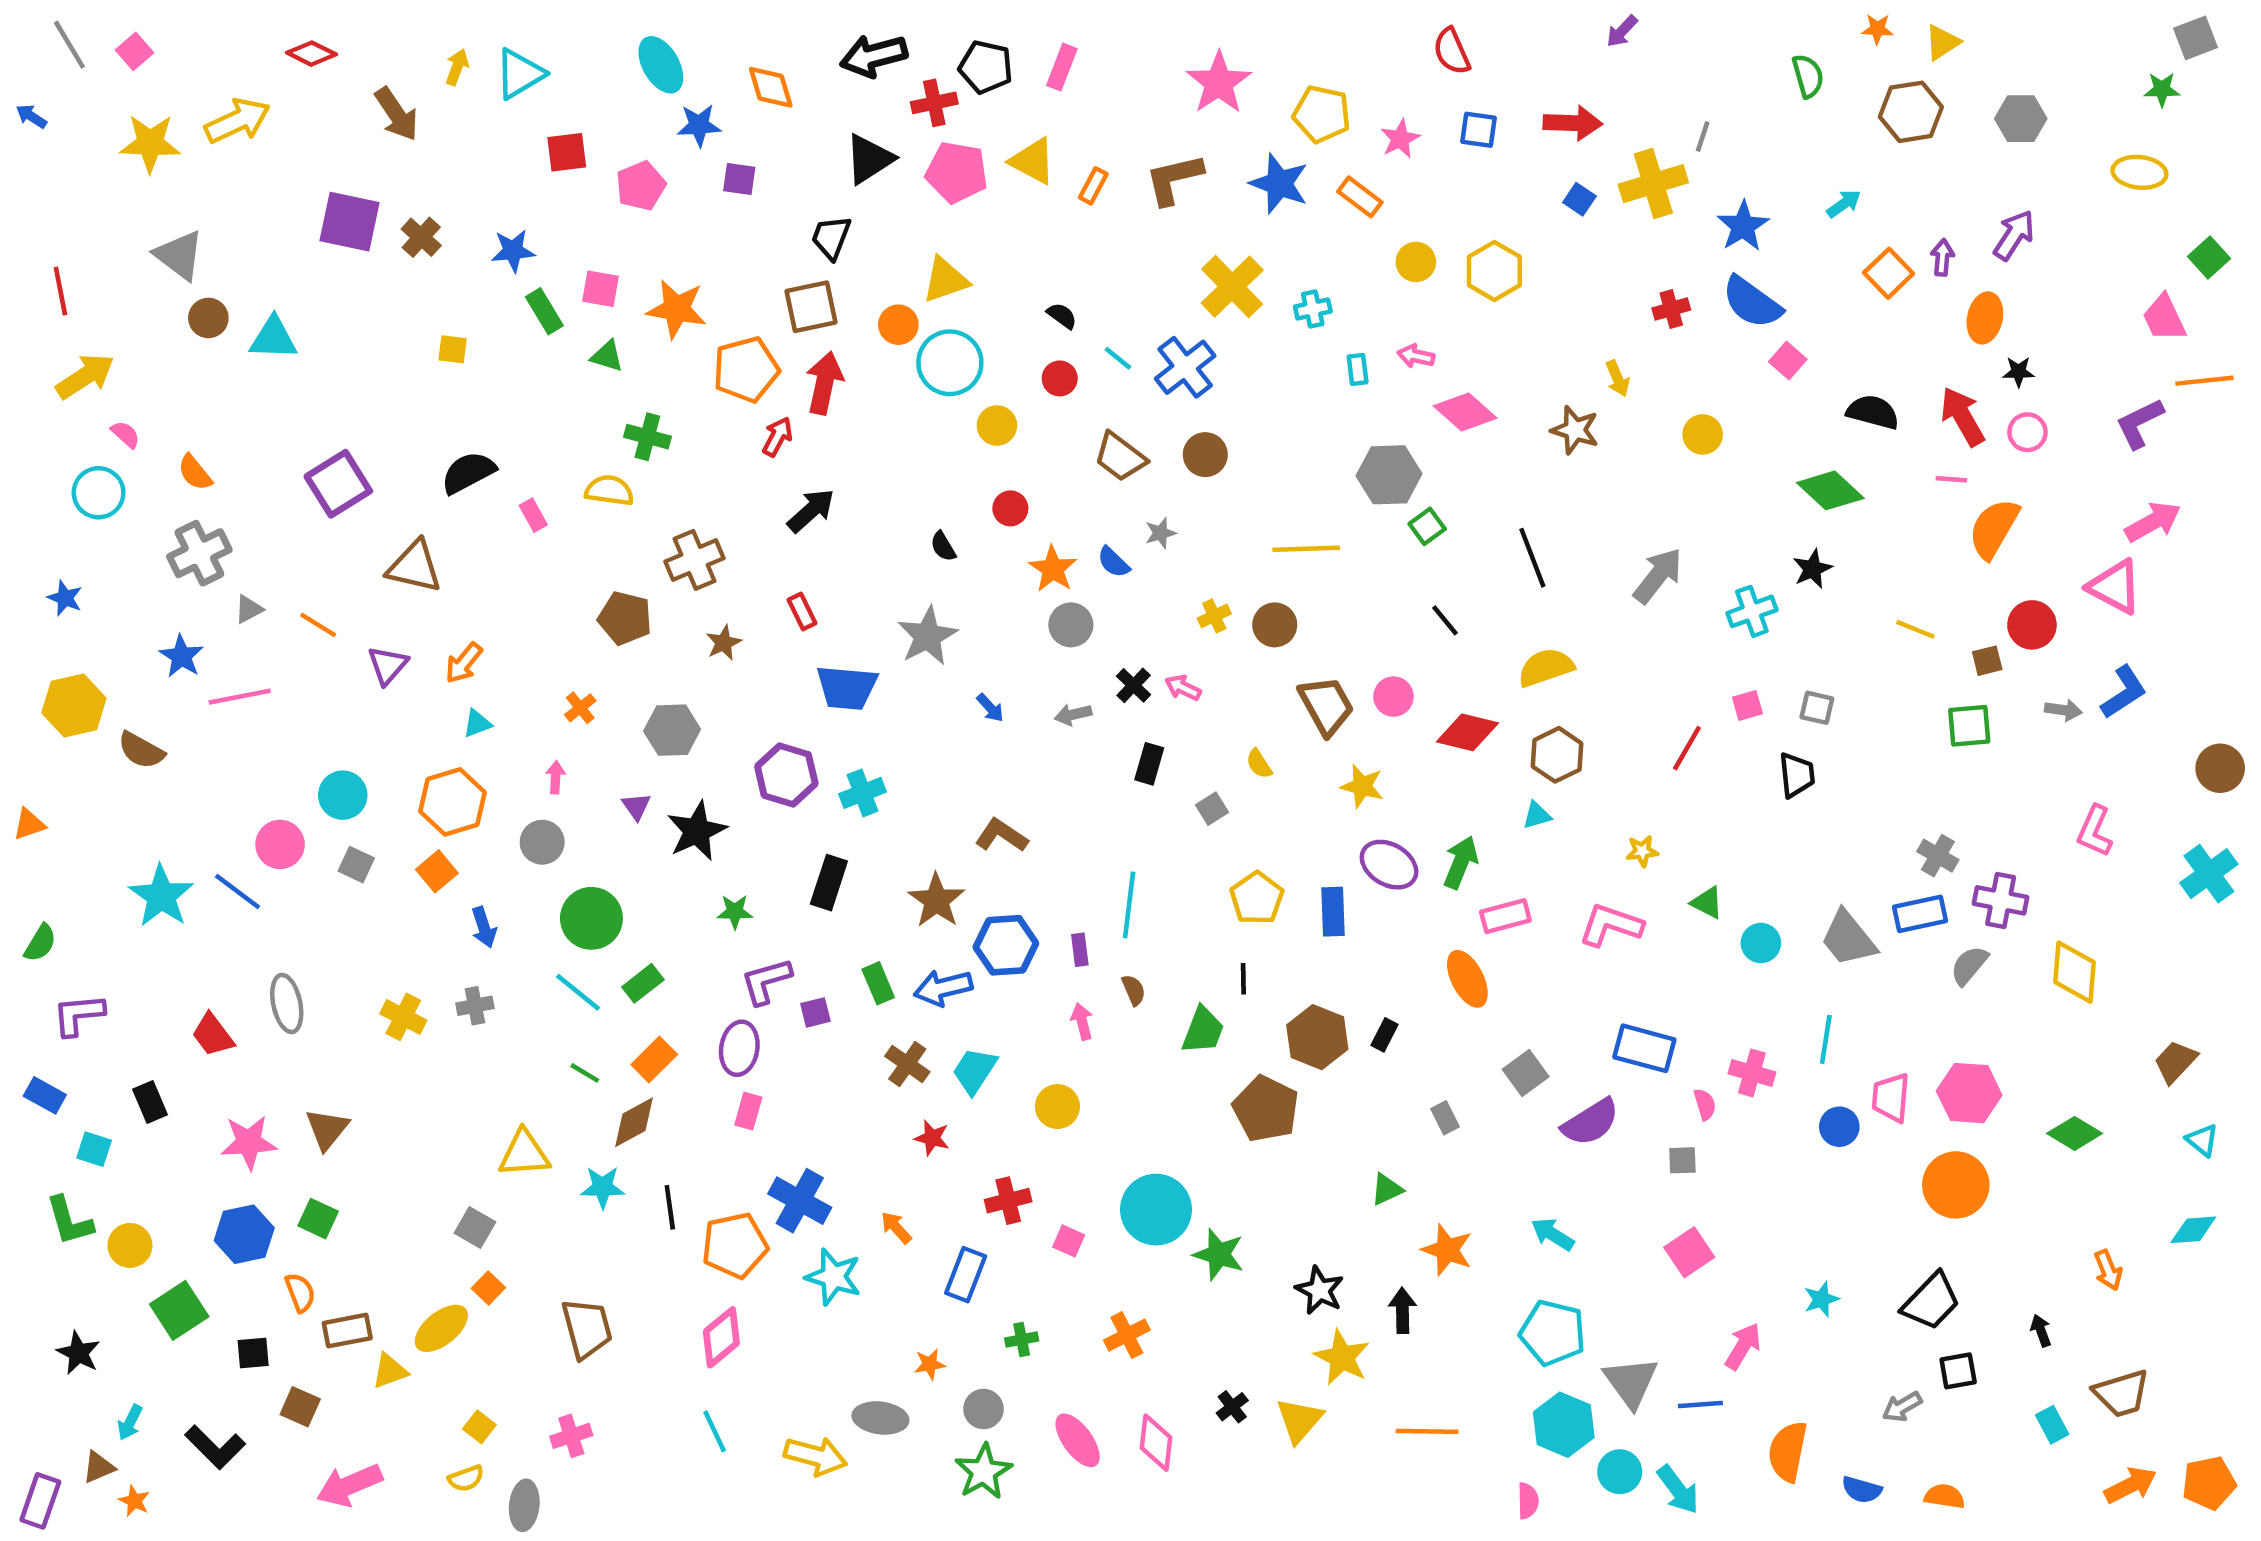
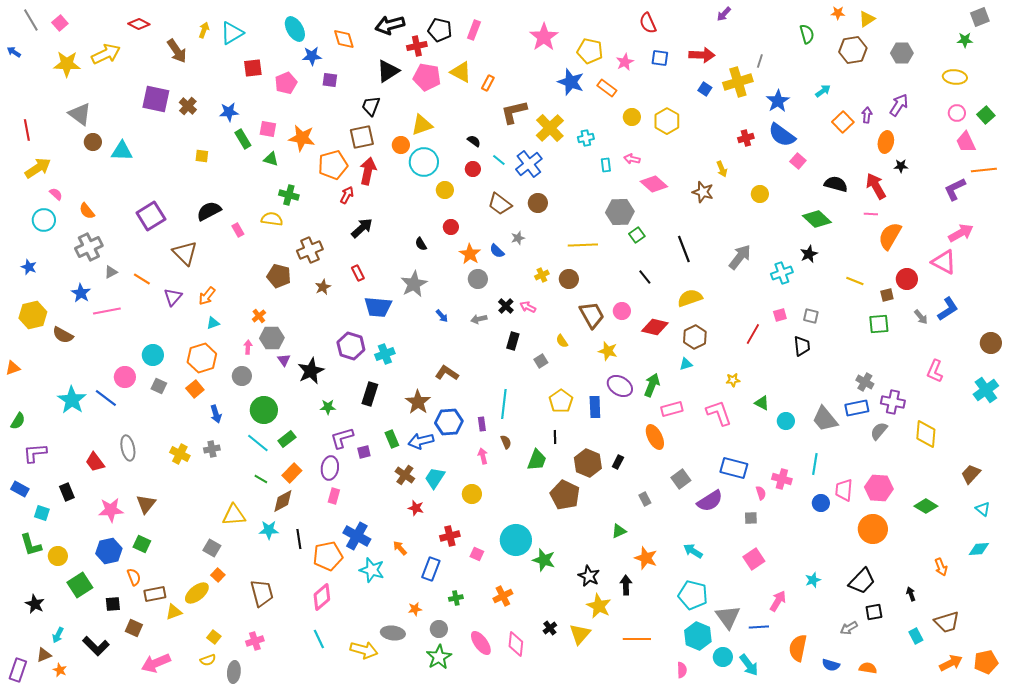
brown L-shape: (1174, 179) -> (514, 112), moved
pink circle: (2027, 432) -> (957, 113), moved
brown triangle: (414, 567) -> (185, 253), turned 32
gray arrow: (2063, 710) -> (921, 317), turned 42
gray hexagon: (672, 730) -> (272, 338), moved
pink L-shape: (1611, 925) -> (719, 413), turned 52

